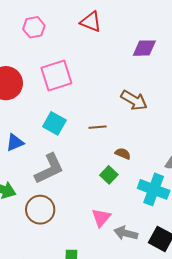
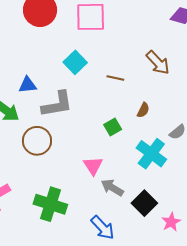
blue triangle: (15, 143) -> (28, 85), moved
brown semicircle: (123, 154) -> (143, 110), moved, turned 77
pink triangle: (101, 218) -> (93, 166), turned -30

